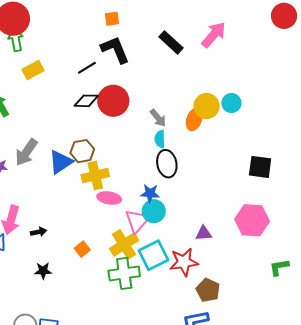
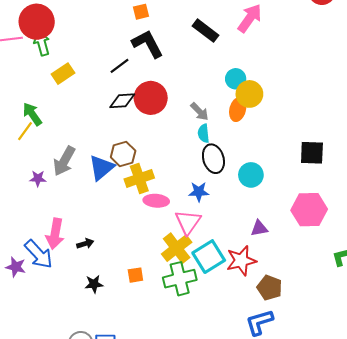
cyan circle: (231, 103) -> (236, 79), moved
cyan circle: (154, 211) -> (251, 175), moved
orange square: (82, 249) -> (135, 275), moved, turned 35

